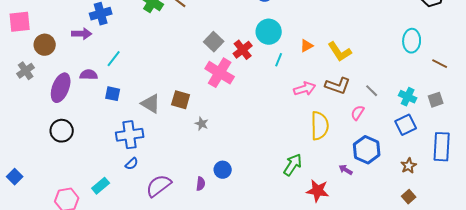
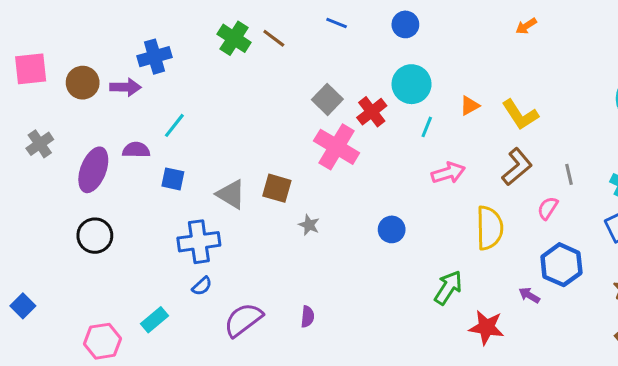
brown circle: (45, 45) -> (83, 83), moved
brown L-shape: (338, 86) -> (517, 167), turned -60
pink arrow: (305, 89) -> (448, 173), moved
gray line: (372, 91) -> (569, 174), turned 32
blue circle: (223, 170) -> (392, 229), moved

